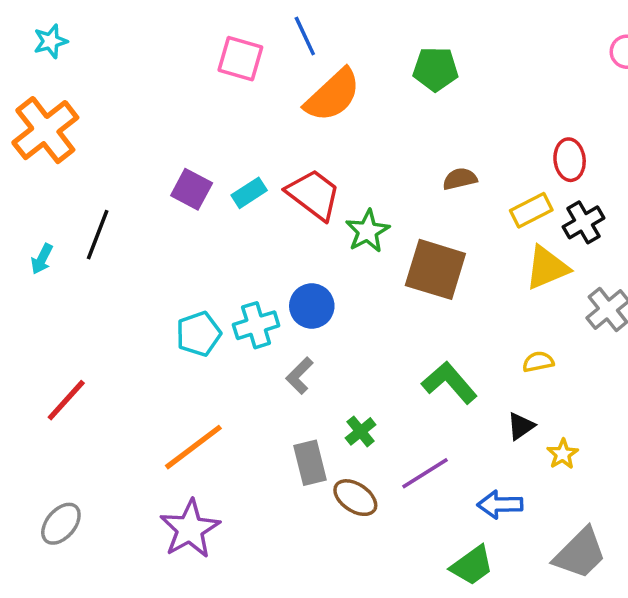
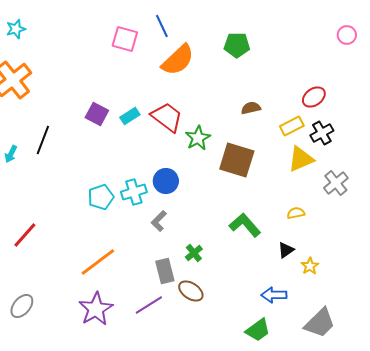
red ellipse: (570, 160) -> (314, 97), turned 60
purple line: (425, 473) -> (149, 305), moved

